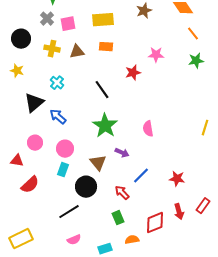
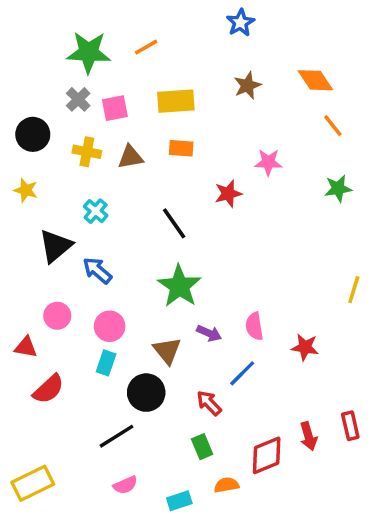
green star: (196, 61) -> (338, 188), moved
pink semicircle: (148, 129) -> (254, 326), moved
red star: (177, 179) -> (305, 347), moved
red rectangle: (203, 206) -> (350, 426), turned -49

